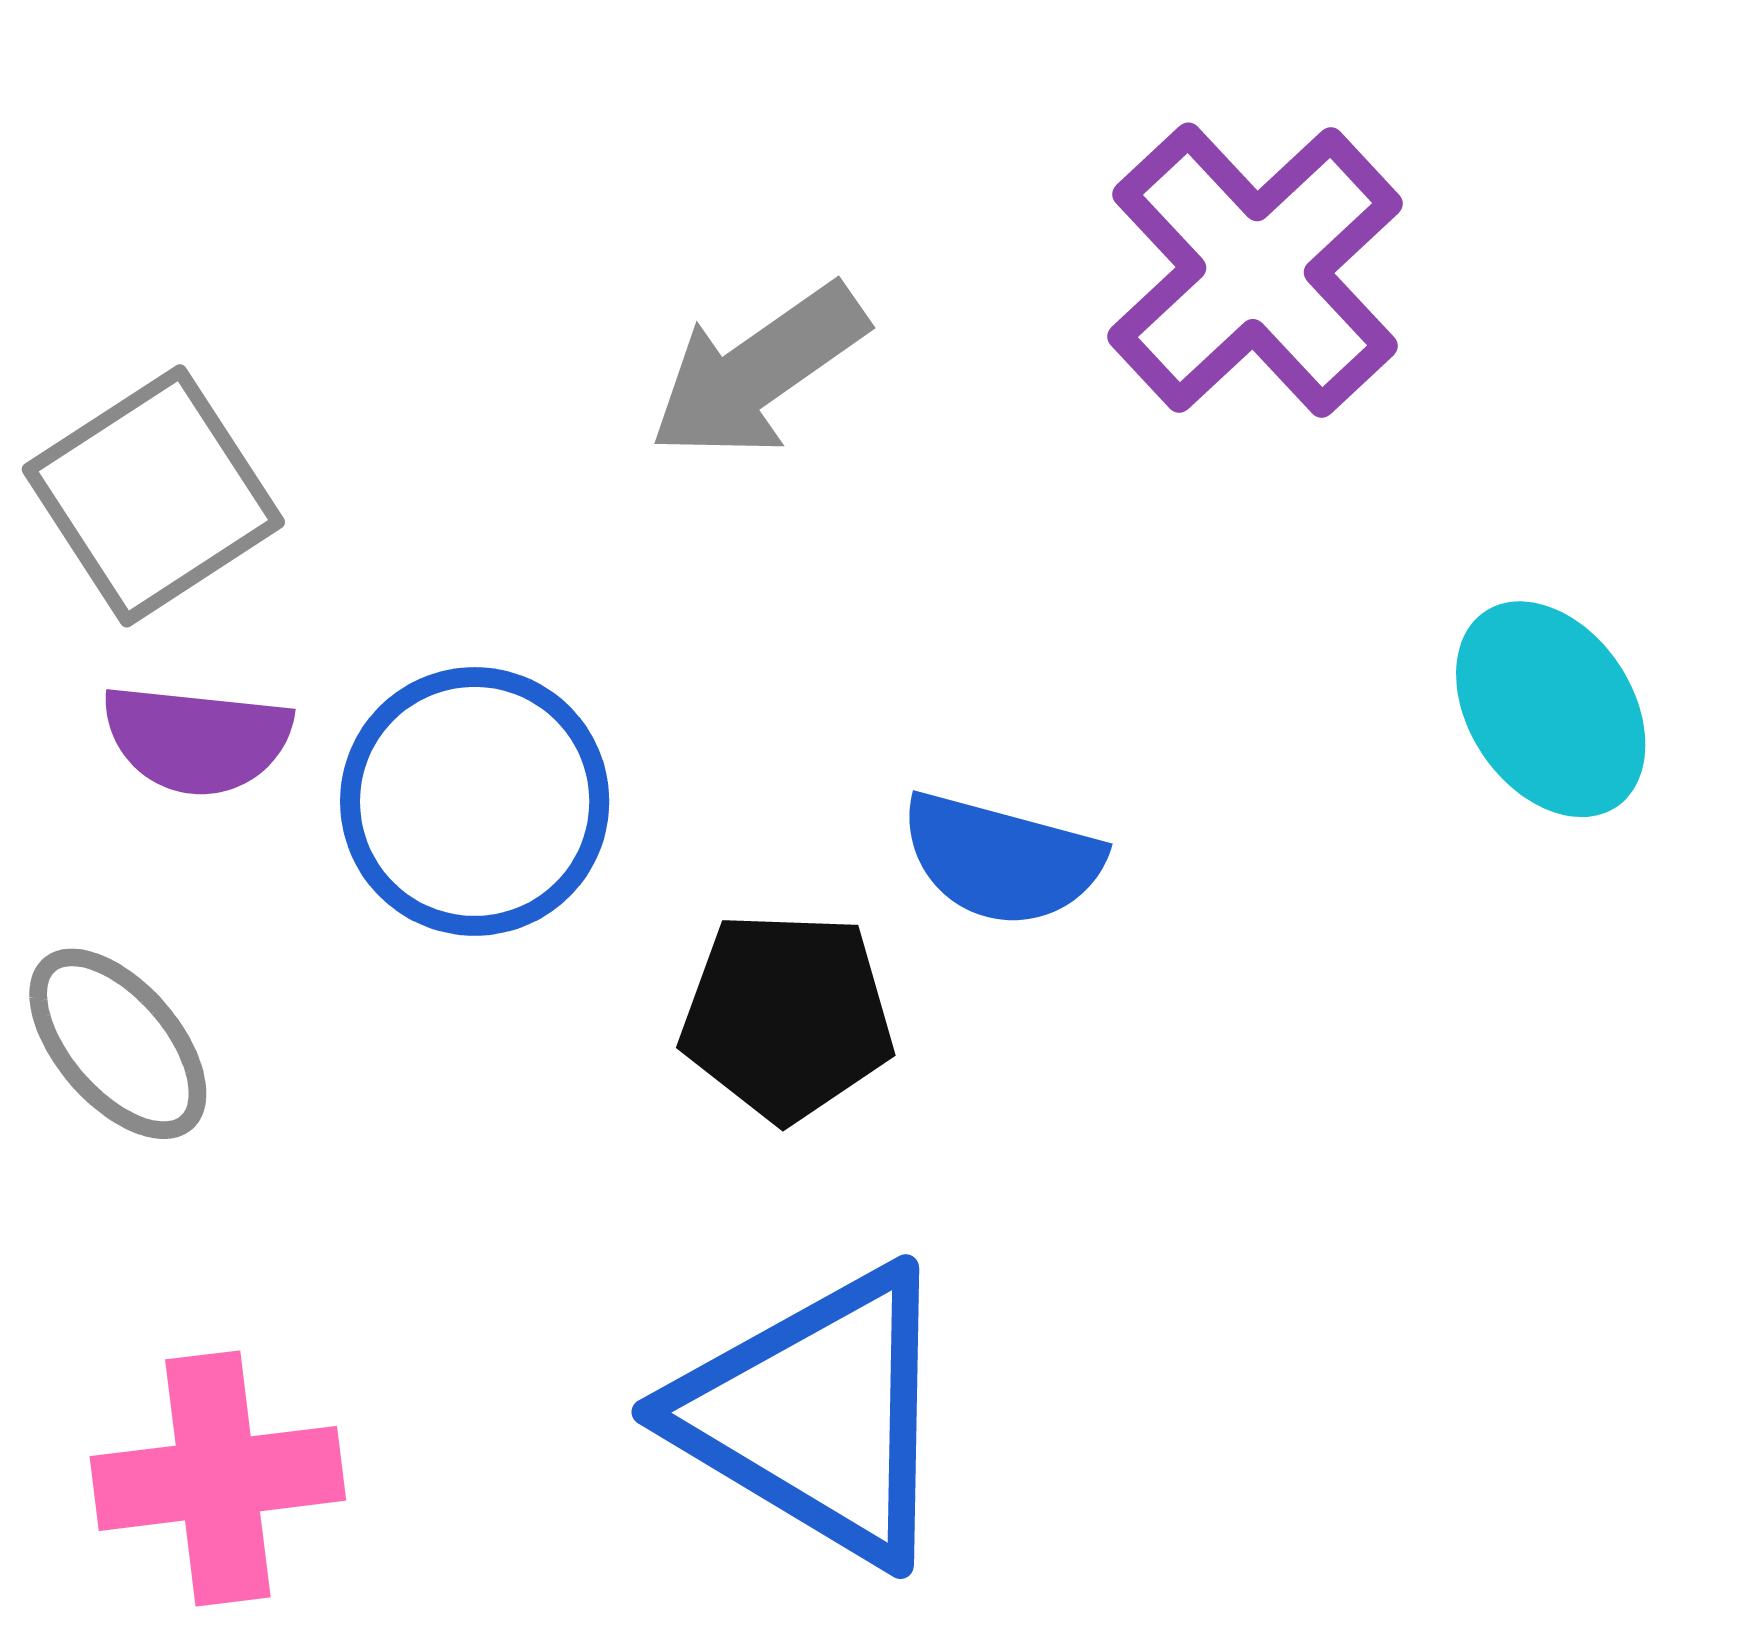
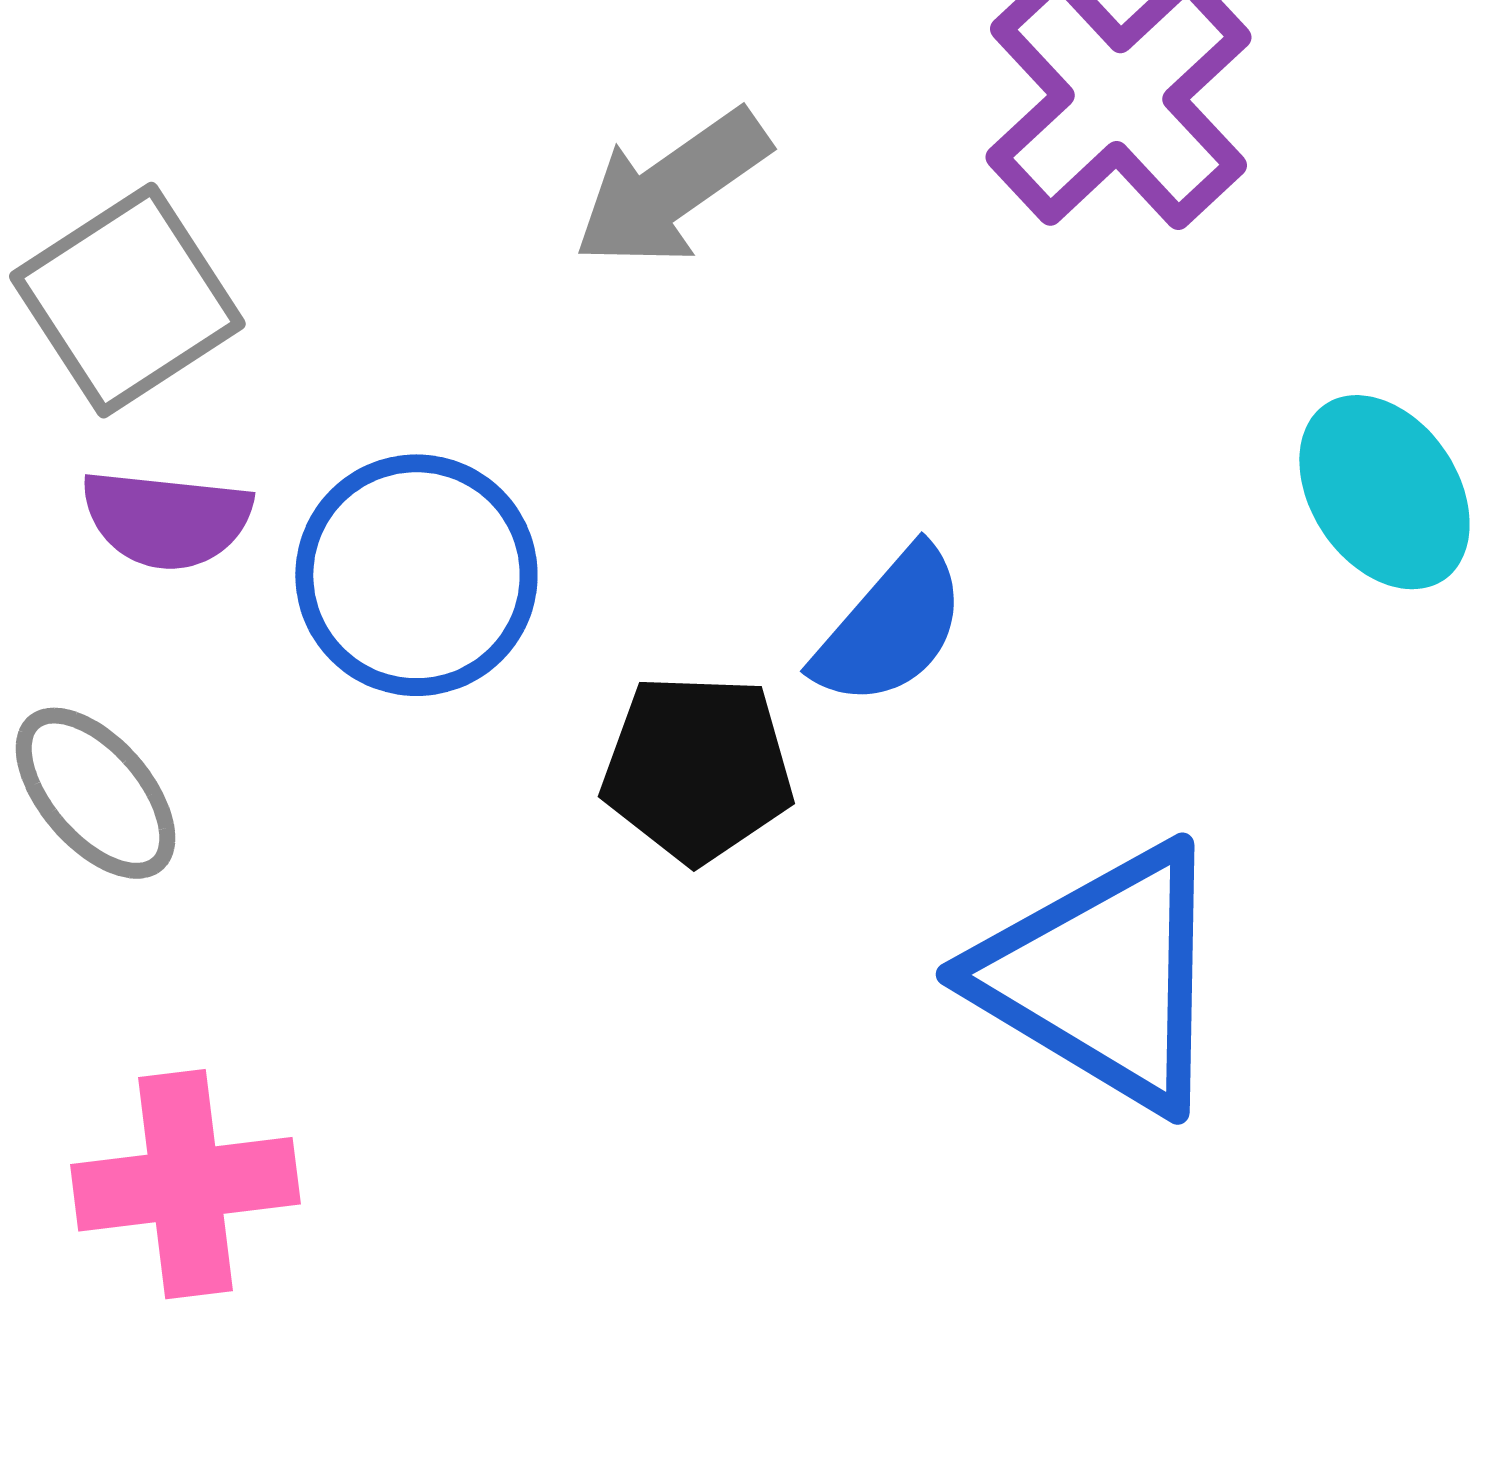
blue semicircle: (1002, 859) -> (890, 627), turned -64
blue triangle: (817, 1415) -> (1102, 977), moved

